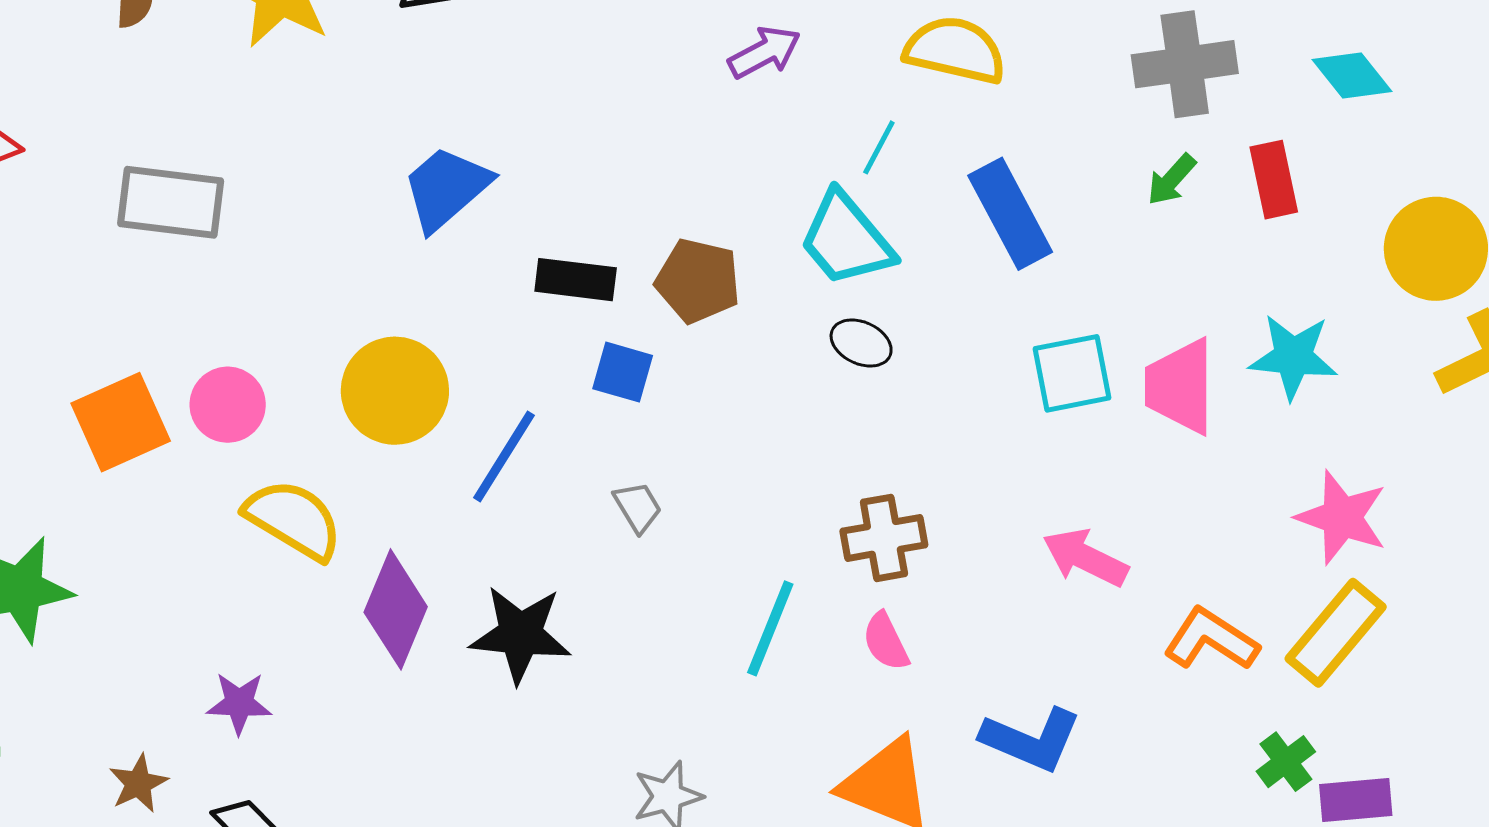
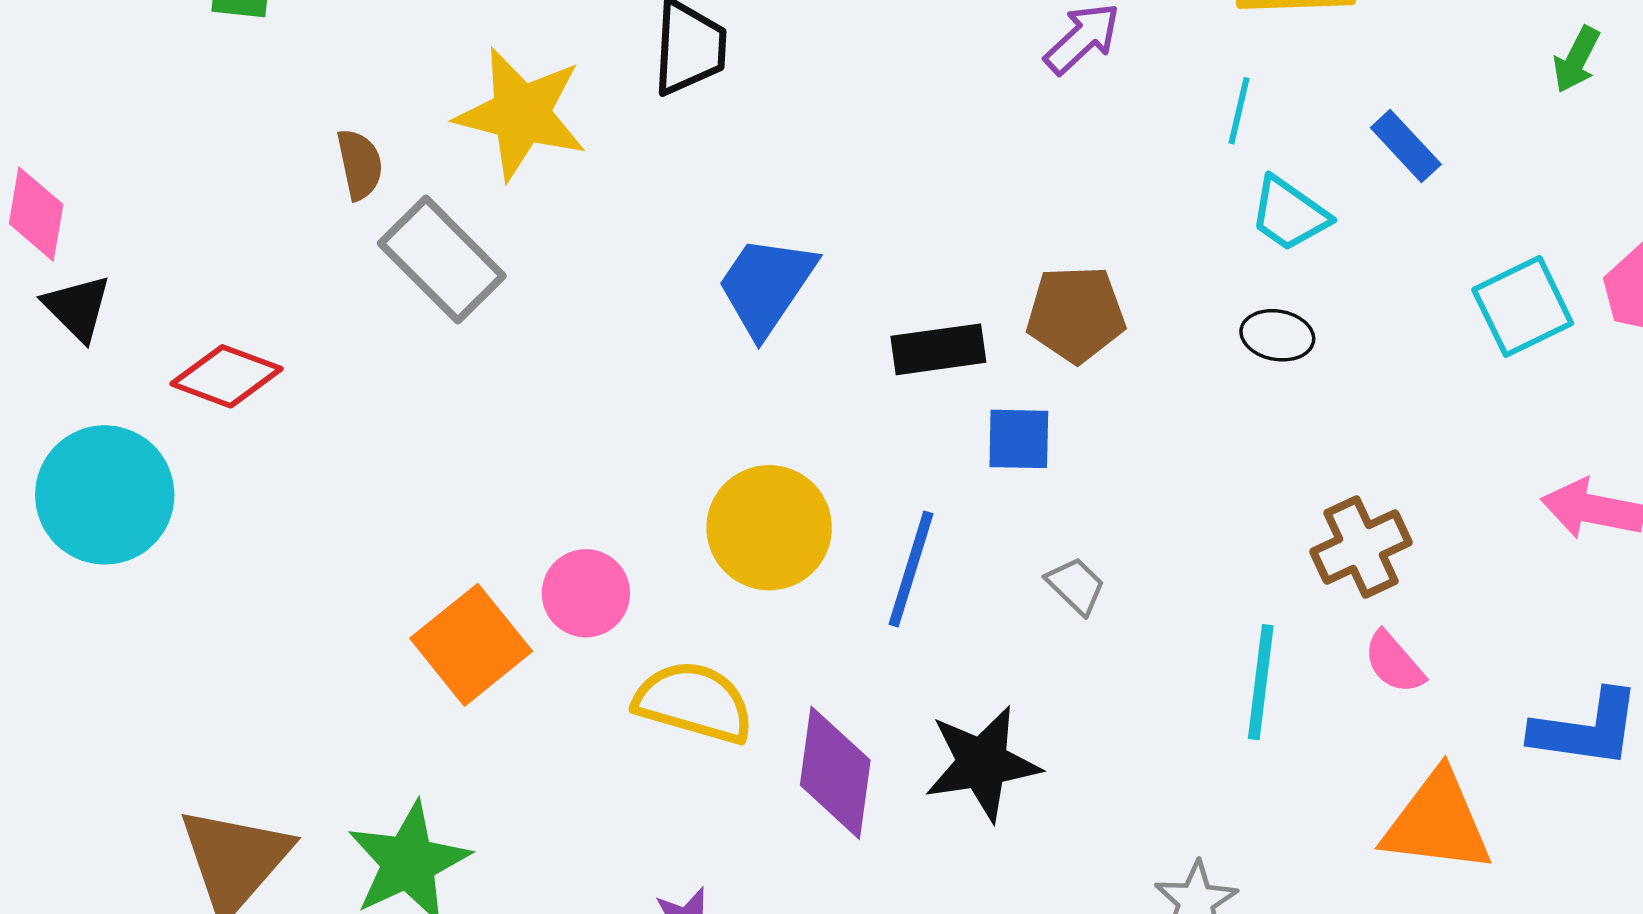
gray rectangle: (171, 202) -> (442, 260), moved, turned 53
blue rectangle: (1010, 214) -> (1406, 146), size x0.6
cyan trapezoid: (846, 239) -> (1289, 214), moved, size x0.7

